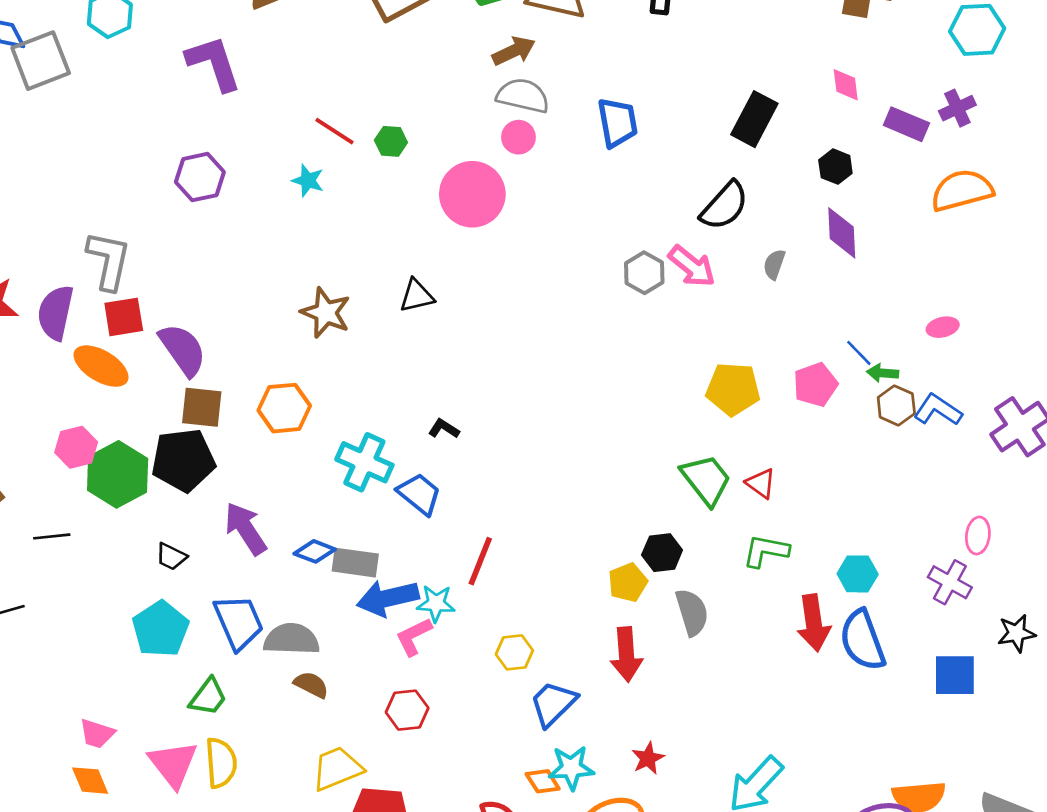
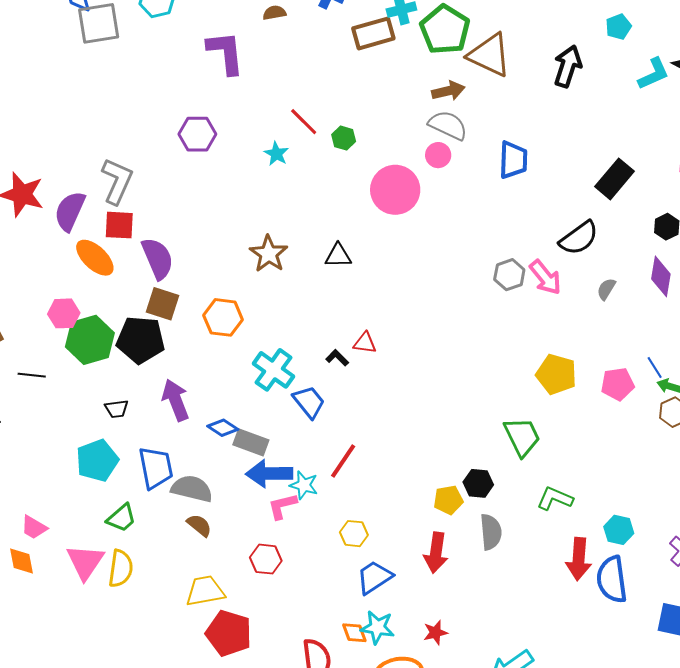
red triangle: (761, 483) -> (365, 343), moved, turned -40
black trapezoid: (171, 557) -> (116, 409), turned -45

